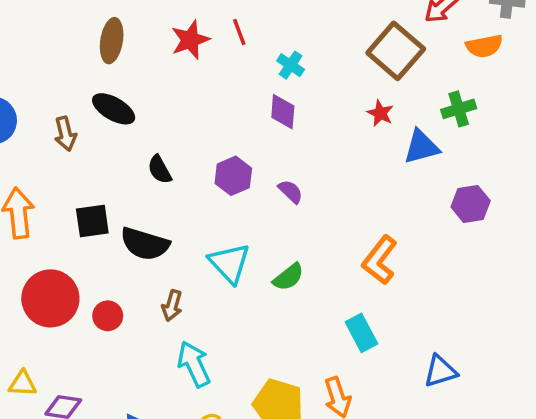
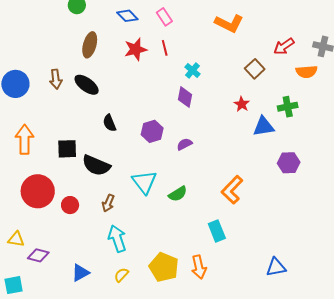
brown square: (396, 51) -> (255, 69), size x0.6
brown arrow: (65, 134) -> (56, 79), moved
purple semicircle: (291, 191) -> (184, 144), turned -77
blue triangle: (440, 371) -> (276, 267), moved

